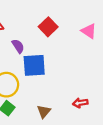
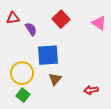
purple semicircle: (18, 46) -> (31, 29), moved
brown triangle: (44, 111) -> (55, 79), moved

